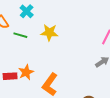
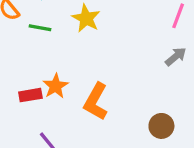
yellow star: (49, 32) -> (86, 18), turned 30

